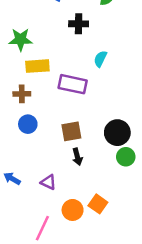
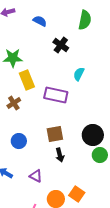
black cross: (79, 24) -> (61, 45), turned 35
yellow rectangle: (37, 66) -> (27, 80), turned 72
brown cross: (22, 94) -> (14, 103), turned -32
blue circle: (28, 124) -> (19, 141), moved

